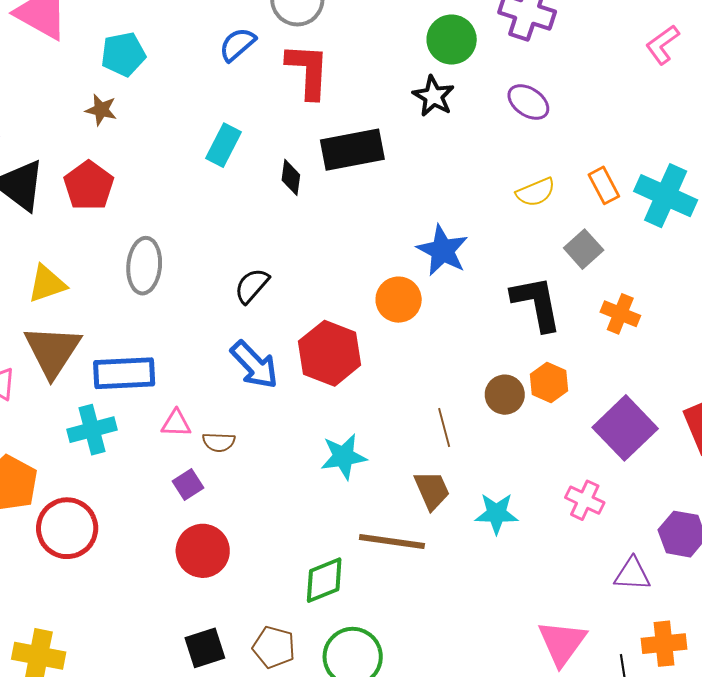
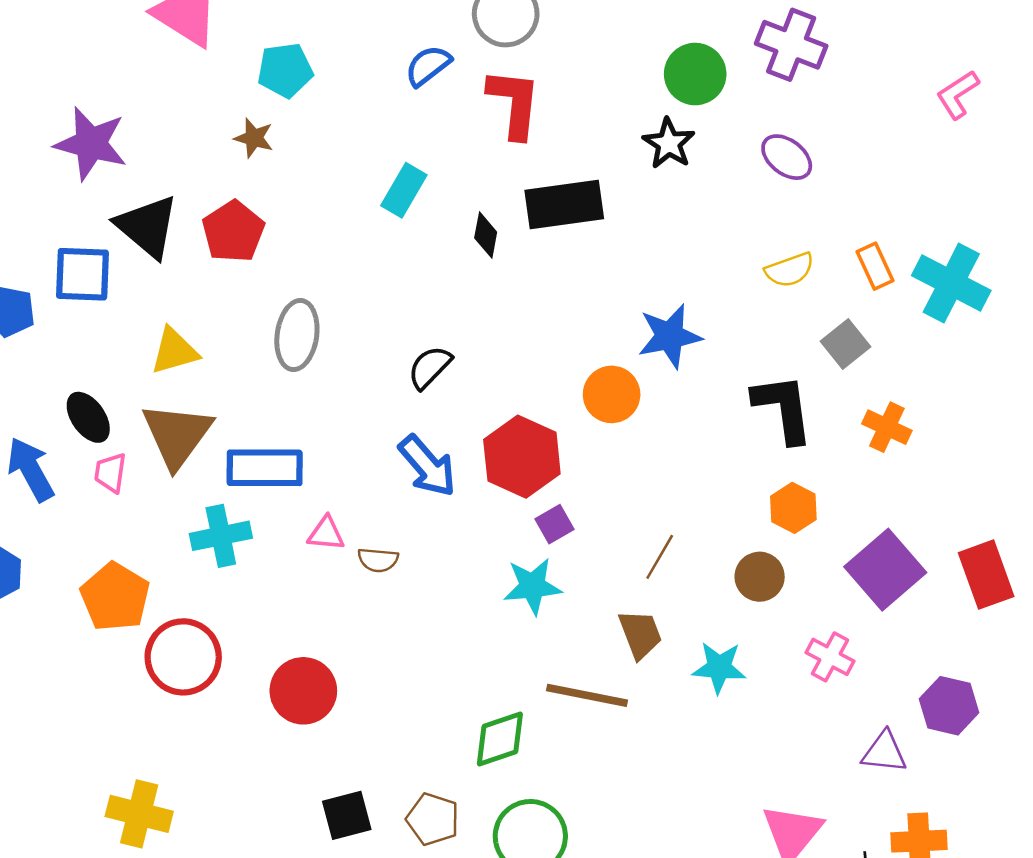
blue star: (443, 250) -> (670, 336), turned 30
brown circle: (505, 395) -> (760, 577), moved
brown line: (444, 427) -> (660, 557), turned 42
purple square: (188, 485) -> (555, 524), moved
red circle: (203, 551) -> (303, 691), moved

